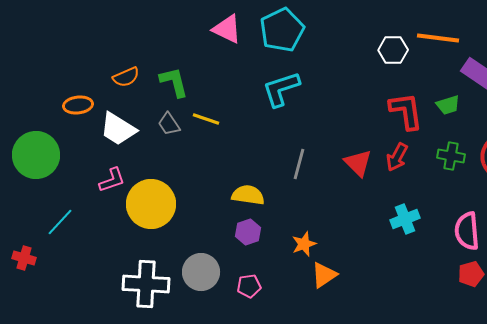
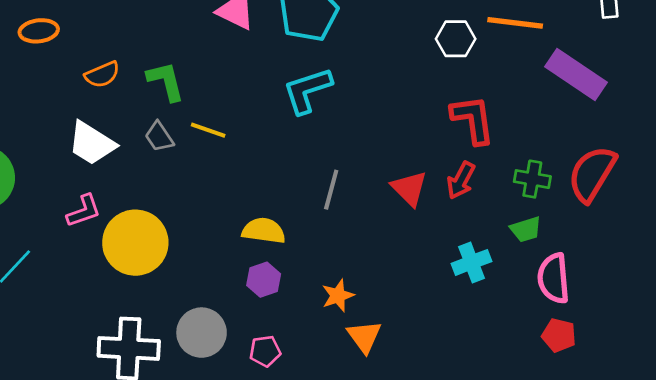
orange ellipse: (78, 105) -> (39, 31), moved
green trapezoid: (448, 105) -> (526, 229), moved
red pentagon: (471, 274) -> (559, 335), turned 30
orange triangle: (324, 275) -> (364, 337), turned -32

